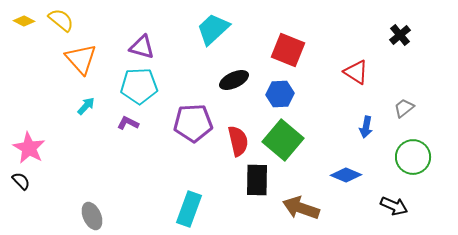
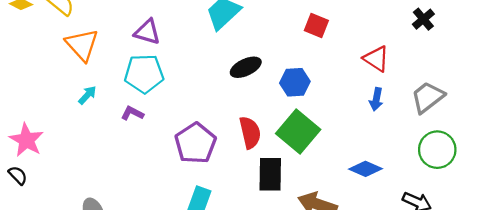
red square: (288, 50) -> (316, 26), moved, size x0.7
gray trapezoid: (404, 108) -> (428, 97), size x1.6
purple pentagon: (193, 123) -> (195, 143), moved, turned -30
blue arrow: (366, 127) -> (376, 99), moved

